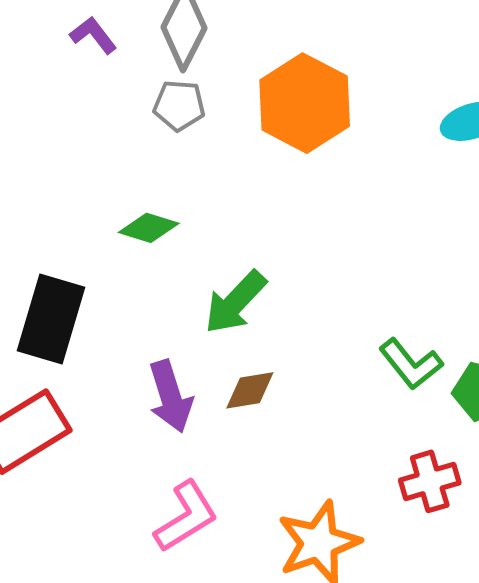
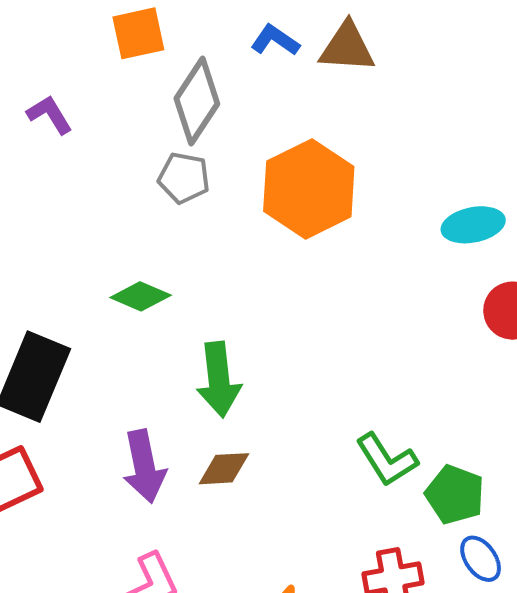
purple L-shape: (93, 35) -> (50, 115), moved
green arrow: (235, 302) -> (219, 380), turned -56

